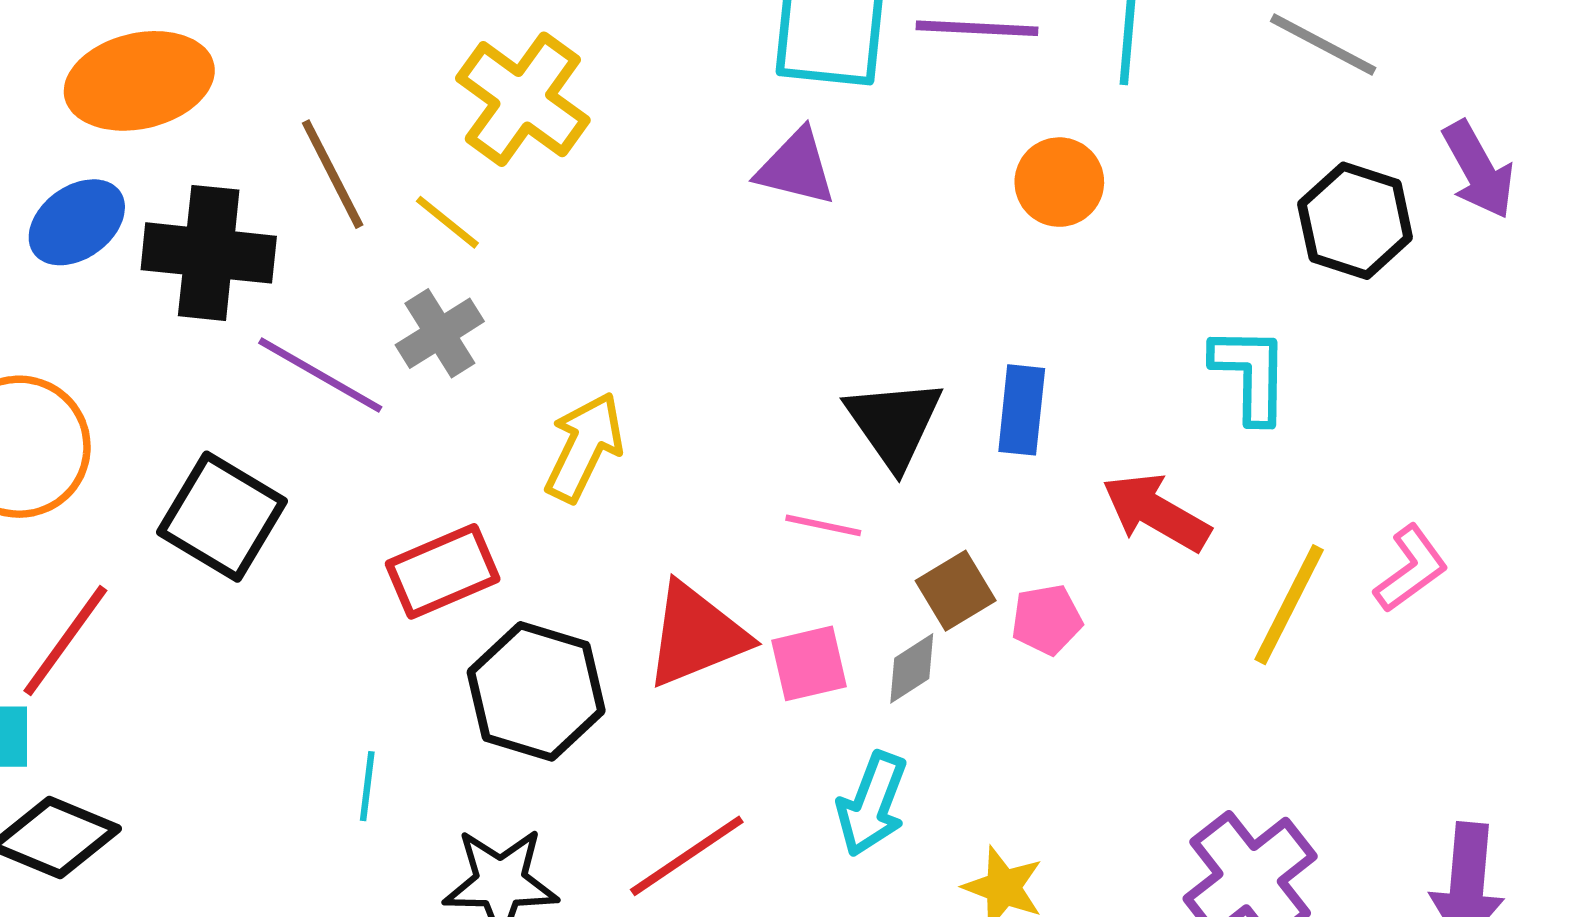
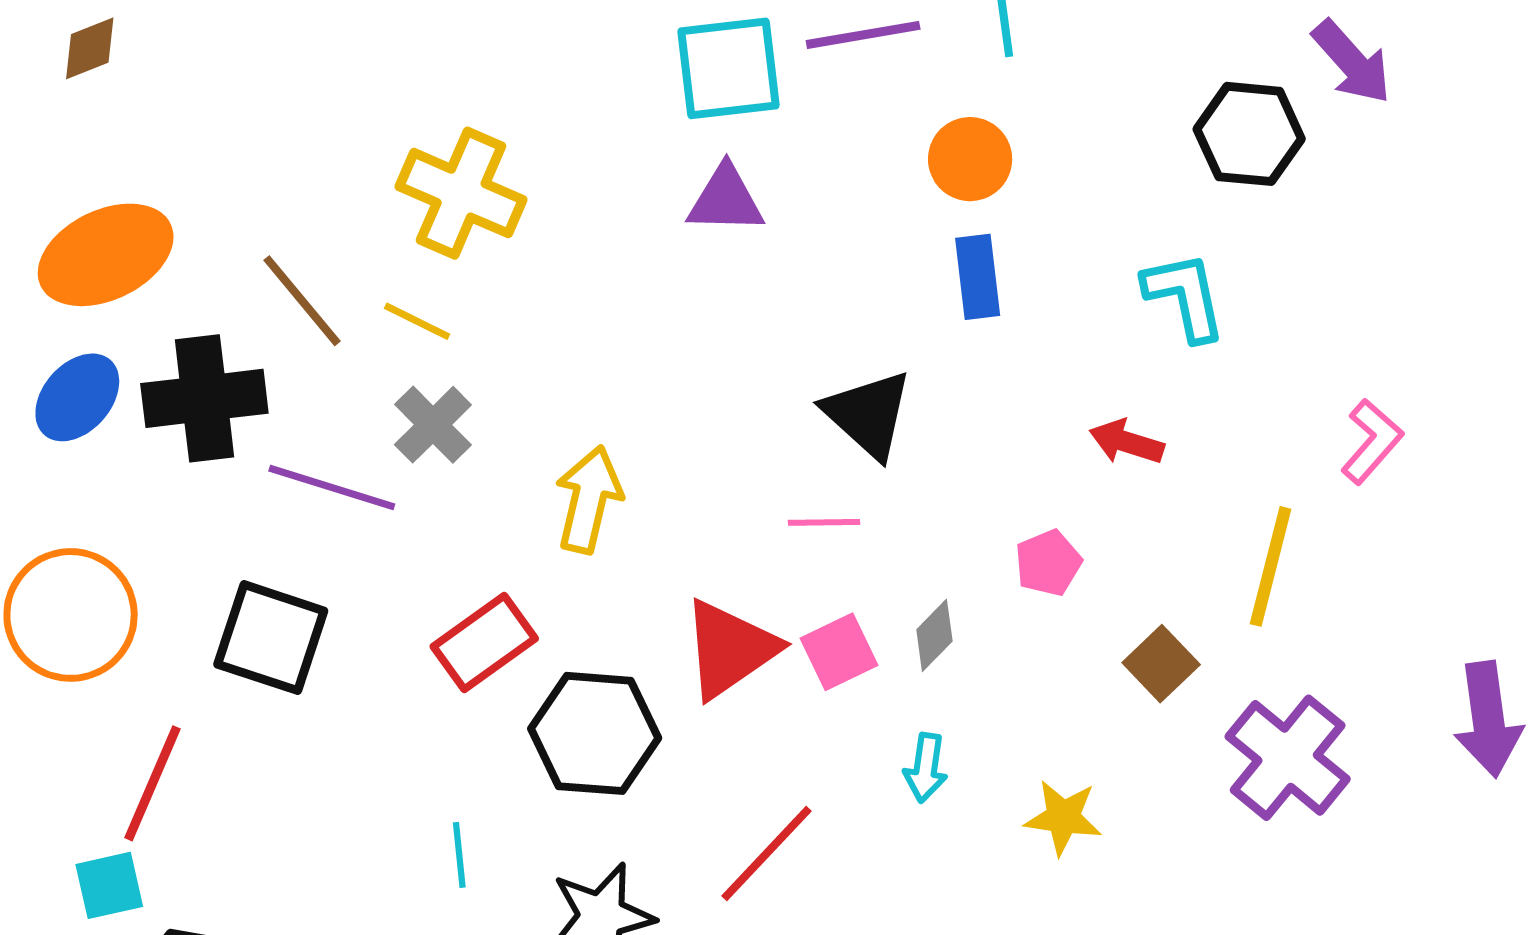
blue rectangle: (1022, 410) -> (978, 277), moved
red arrow: (1156, 512) -> (1127, 442), size x0.7
brown square: (956, 591) -> (1161, 664), moved
yellow line: (1289, 605) -> (1271, 566), moved
cyan arrow: (872, 804) -> (926, 768), size x0.7

